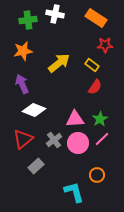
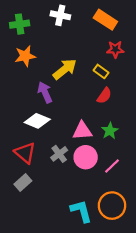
green cross: (28, 20) -> (20, 24), moved
purple arrow: (22, 84) -> (45, 92), moved
red triangle: (23, 139) -> (25, 153), turned -40
pink line: (102, 139) -> (112, 166), moved
gray rectangle: (36, 166) -> (23, 182), moved
orange circle: (97, 175) -> (112, 206), moved, size x1.6

